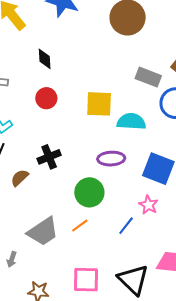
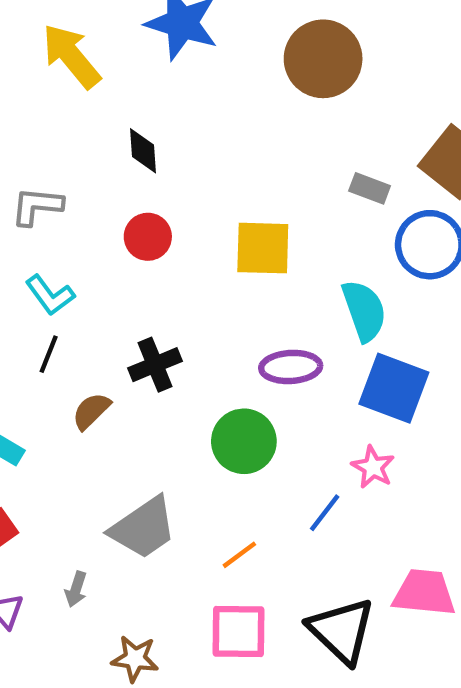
gray rectangle: (148, 77) -> (370, 188), size x0.7
cyan semicircle: (131, 122) -> (364, 311), moved, turned 68
orange line: (80, 226) -> (239, 555), moved

